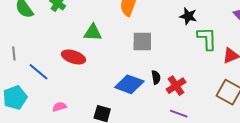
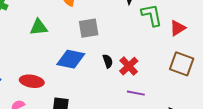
red ellipse: (74, 57) -> (32, 81), moved
blue diamond: (129, 84) -> (71, 59), moved

